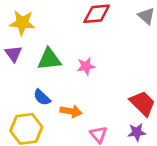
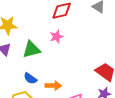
pink star: (86, 66) -> (57, 37), moved

